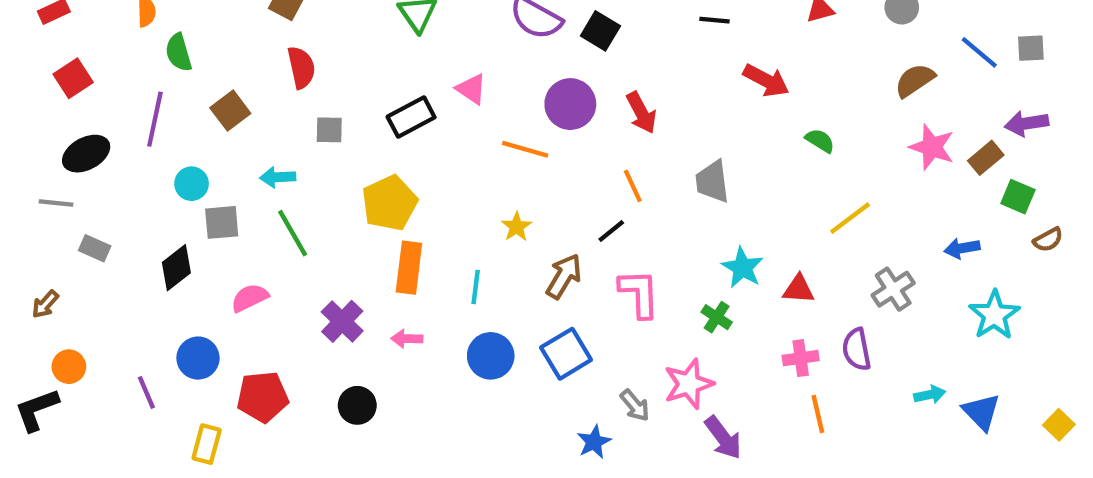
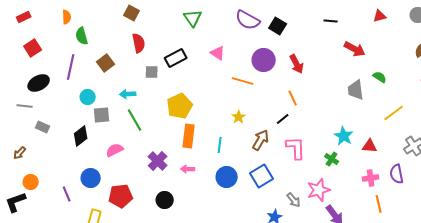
black rectangle: (411, 117) -> (176, 58), moved
gray trapezoid: (712, 182) -> (356, 90), moved

